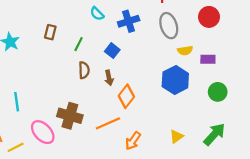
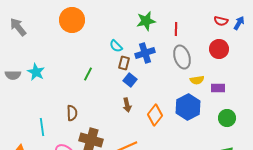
brown rectangle: (50, 32) -> (124, 63), moved
green line: (79, 44) -> (88, 74), moved
brown semicircle: (84, 70) -> (72, 113), moved
orange diamond: (126, 96) -> (155, 115), moved

